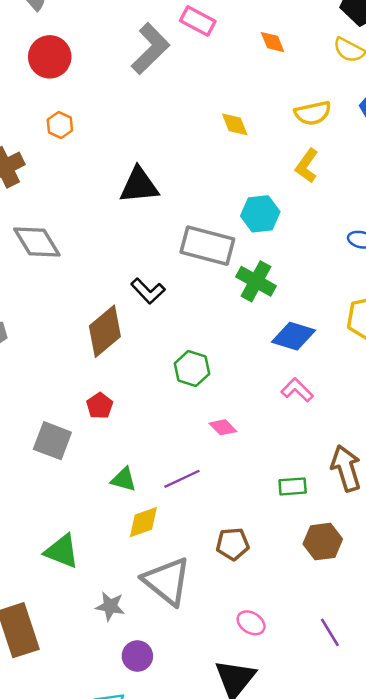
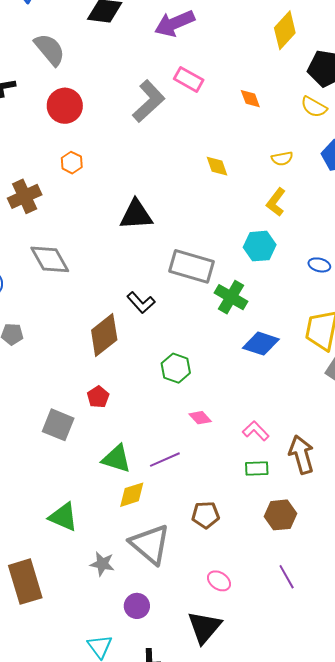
yellow semicircle: (313, 113) -> (282, 159), size x0.7
cyan hexagon: (260, 214) -> (260, 246), moved
pink L-shape: (297, 390) -> (256, 431), moved
green triangle: (124, 479) -> (116, 459), size x1.4
purple line: (330, 632) -> (287, 577), moved
purple circle: (137, 656) -> (137, 606), moved

